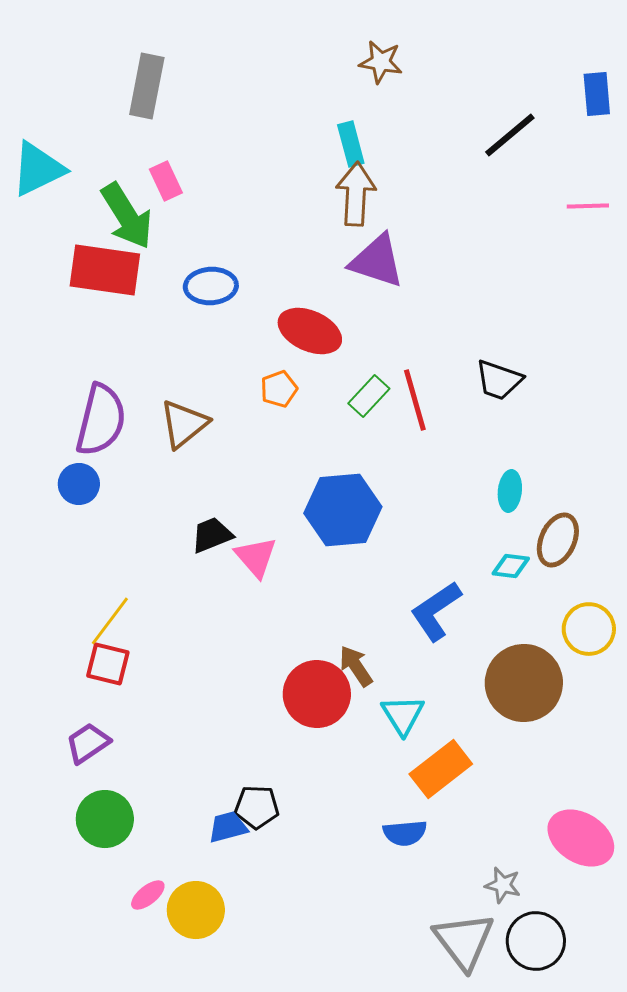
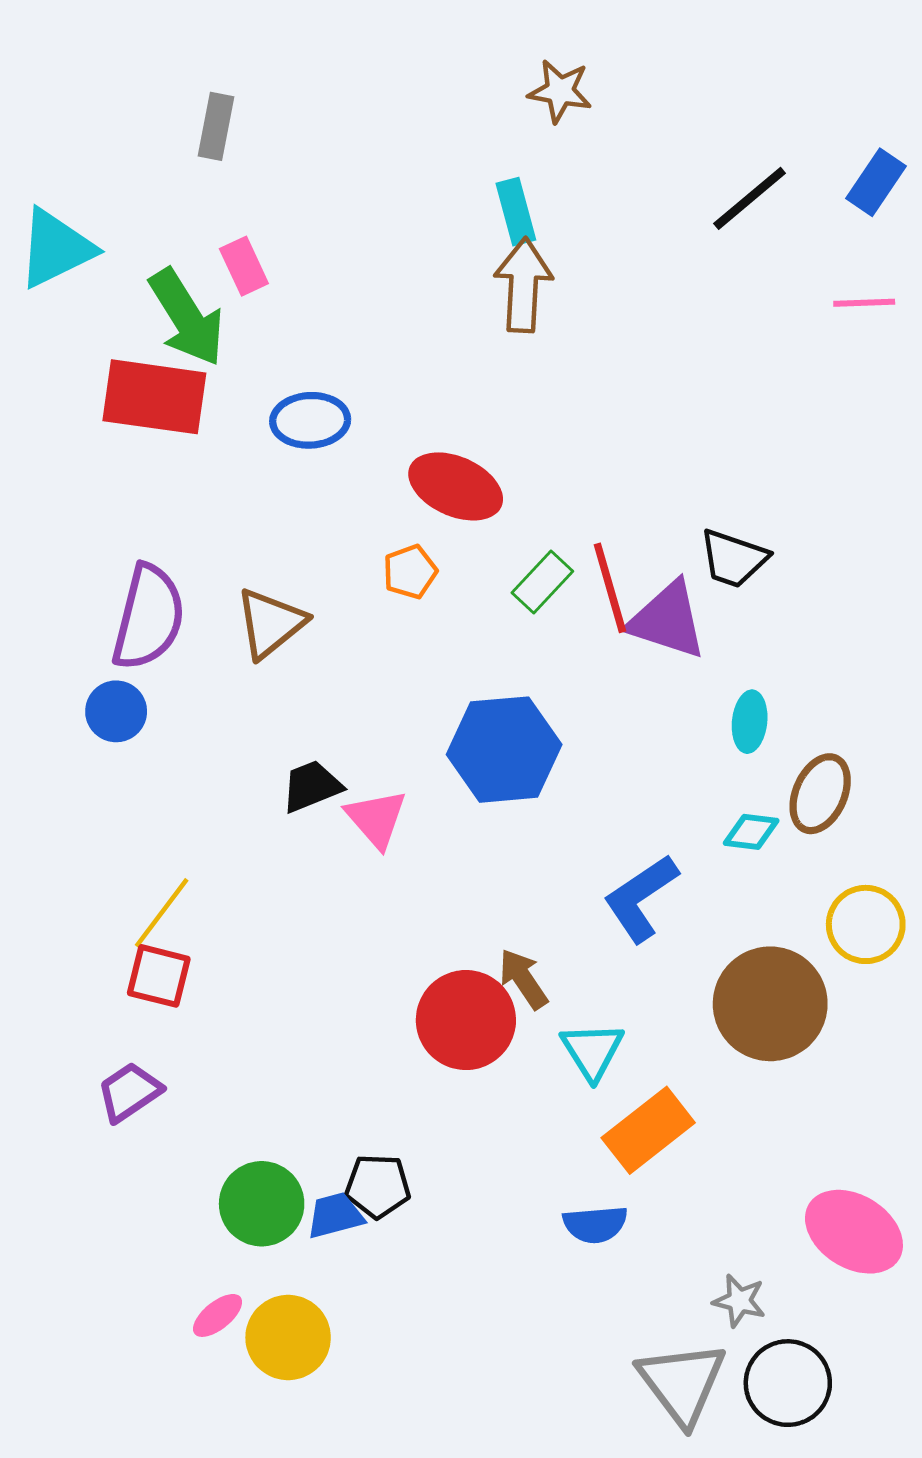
gray rectangle: (147, 86) -> (216, 126), size x0.7
blue rectangle: (597, 94) -> (876, 182), moved, turned 39
purple triangle: (377, 261) -> (667, 620), moved
green circle: (105, 819) -> (262, 1204), moved

